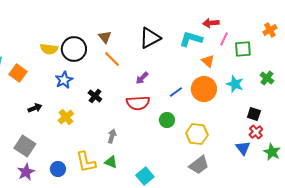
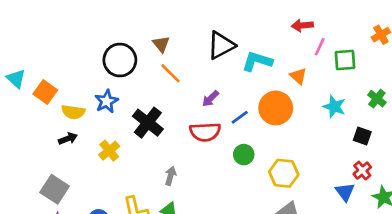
cyan L-shape: (191, 39) -> (257, 61), moved
yellow semicircle: (49, 49) -> (73, 112), moved
orange circle: (204, 89) -> (276, 108), moved
blue line: (176, 92) -> (240, 117), moved
black cross: (95, 96) -> (148, 123), size x1.6
black square: (254, 114) -> (362, 136), moved

